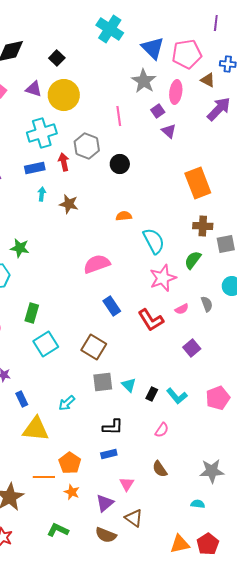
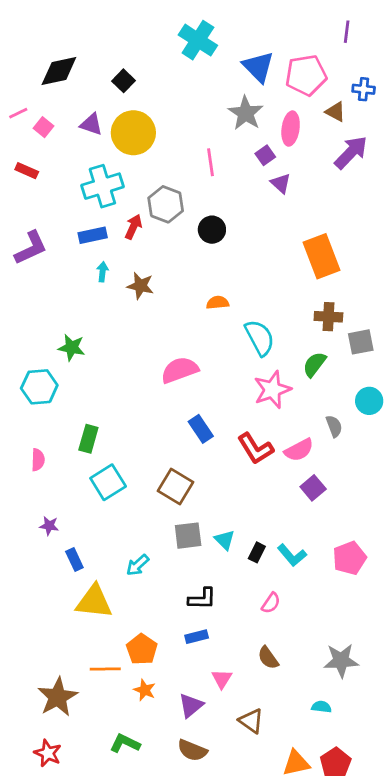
red arrow: (64, 162) -> (133, 227), turned 36
pink semicircle: (182, 309) -> (299, 450), moved, size x1.5
brown triangle: (134, 518) -> (251, 721), moved

